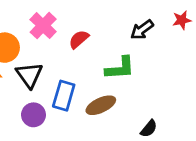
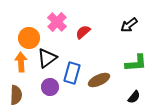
green L-shape: (120, 68) -> (136, 63), moved
black triangle: (29, 75) -> (47, 58), turned 30

